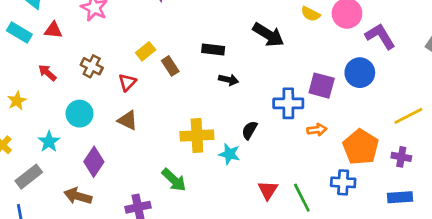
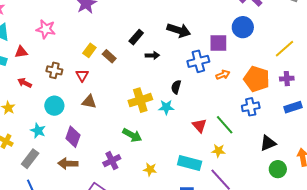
black arrow: (268, 35) -> (179, 30), moved
black rectangle: (213, 49) -> (136, 37), turned -42

